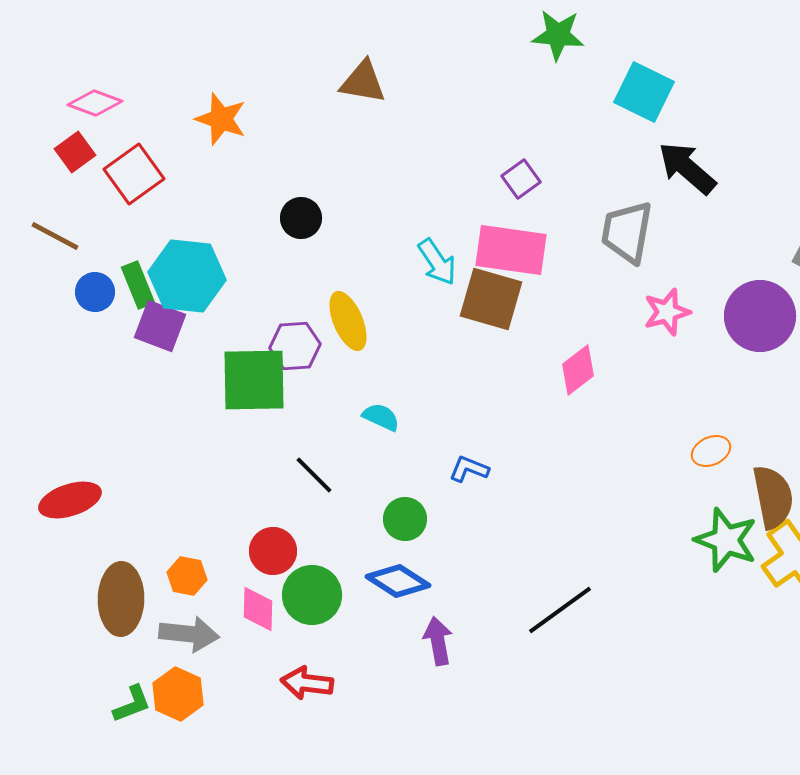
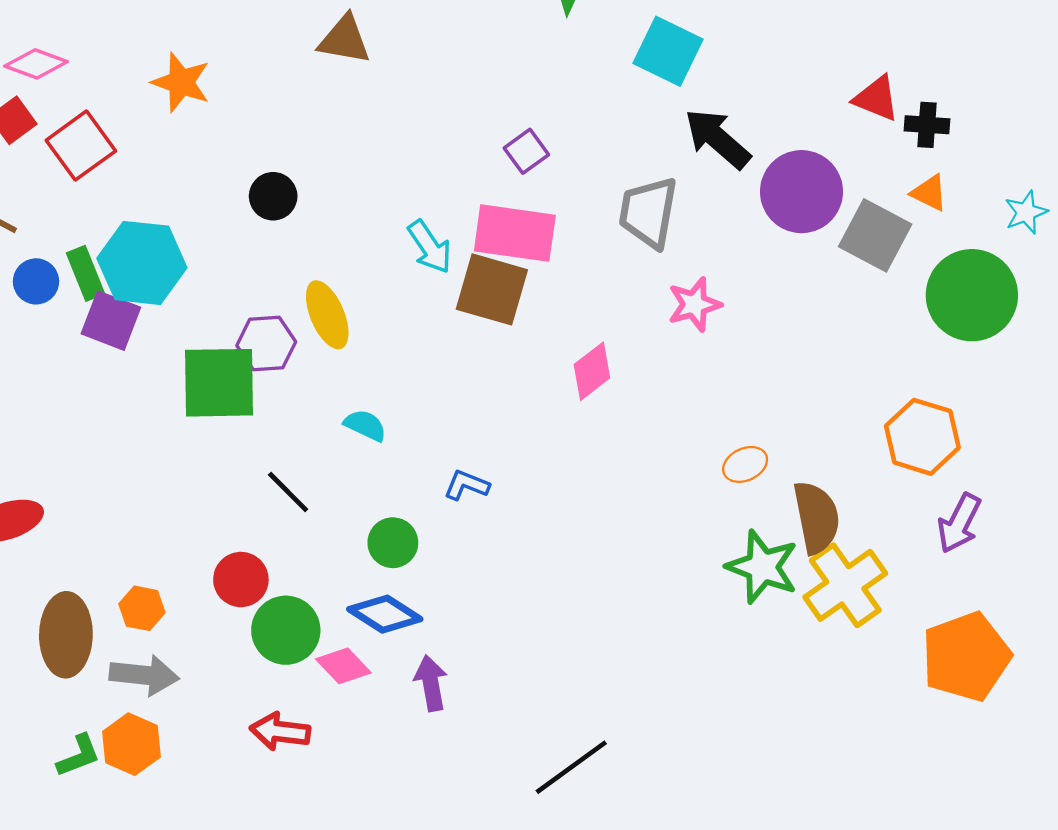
purple circle: (760, 316) -> (801, 192), moved
pink diamond: (258, 609) -> (343, 666), moved, turned -45
black line: (560, 610) -> (571, 767), moved

